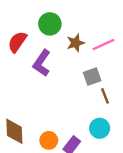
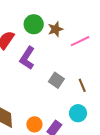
brown star: (76, 43) -> (55, 29), moved
gray square: (92, 77) -> (56, 80), moved, turned -35

